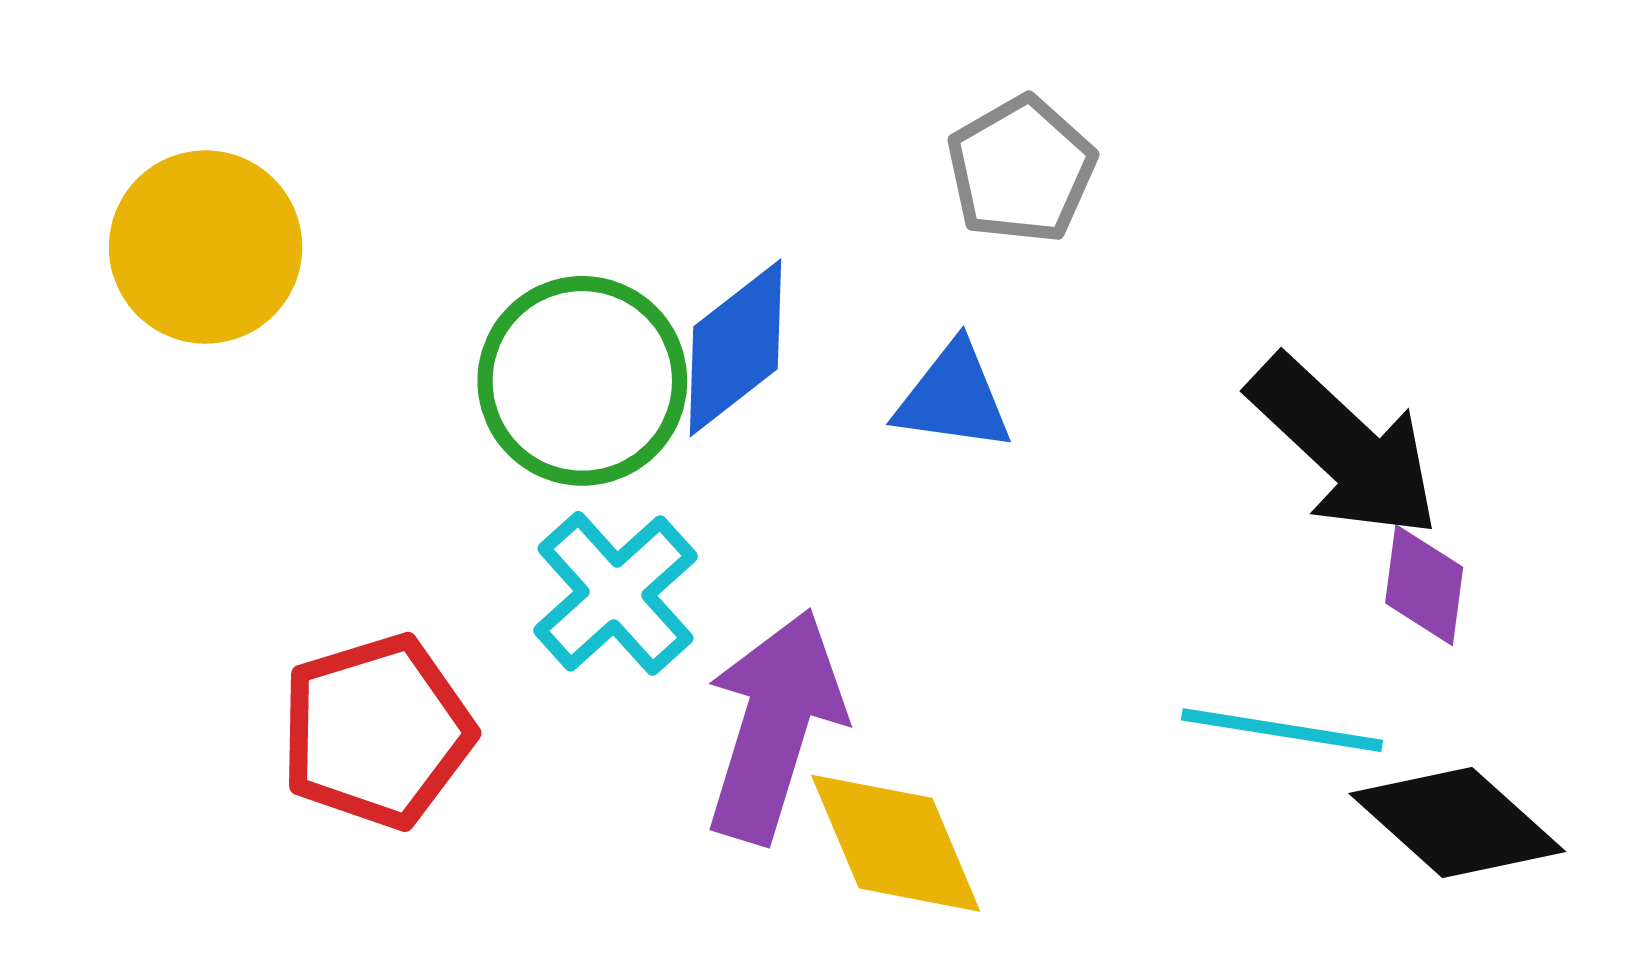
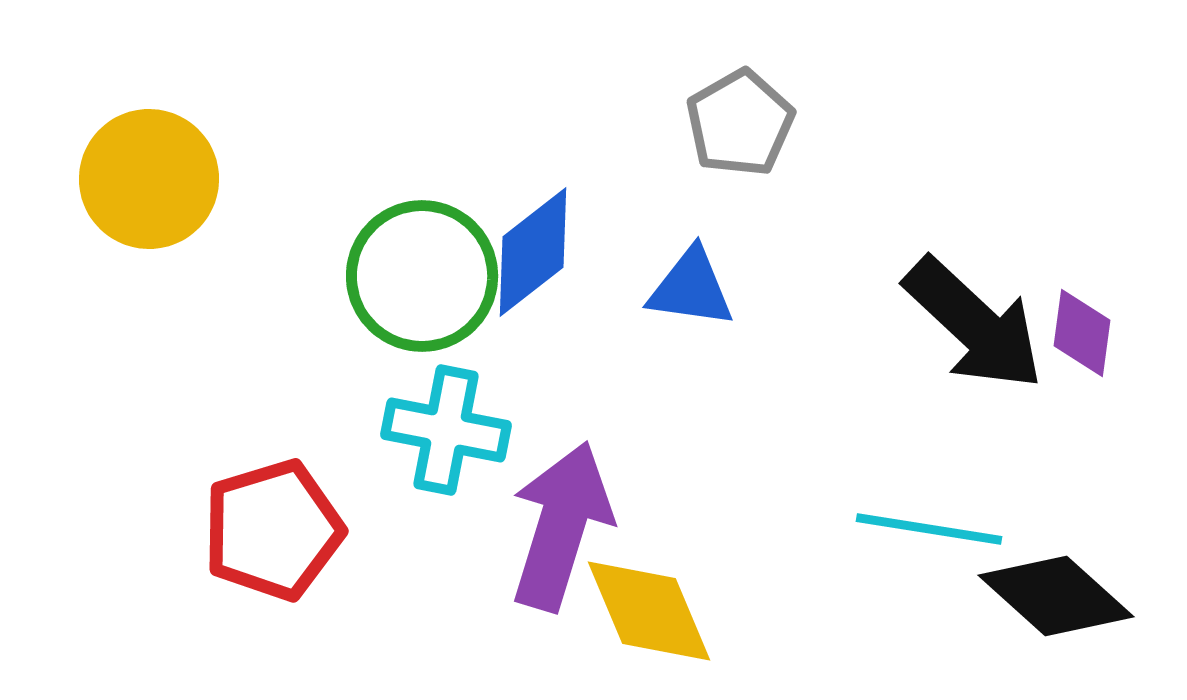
purple diamond: (1424, 585) -> (1082, 333), moved
cyan cross: (615, 593) -> (446, 430), turned -37

